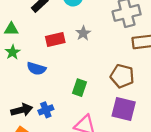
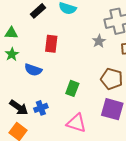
gray star: (83, 33) -> (99, 41), moved
red rectangle: (55, 40) -> (51, 44), turned -72
black arrow: (22, 110) -> (19, 107), turned 48

